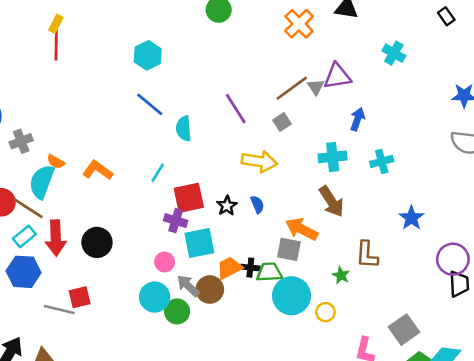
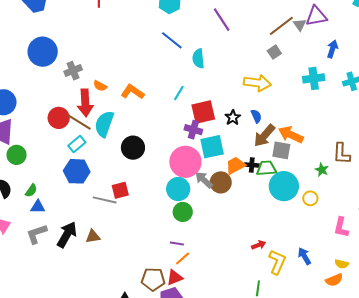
purple line: (236, 109) -> (222, 20), moved
cyan semicircle: (42, 182) -> (104, 124), moved
brown arrow: (331, 201) -> (264, 136), moved, turned 75
red arrow: (56, 238) -> (85, 103), moved
pink circle: (165, 262) -> (185, 162), size x2.0
green circle: (177, 311) -> (183, 212), moved

